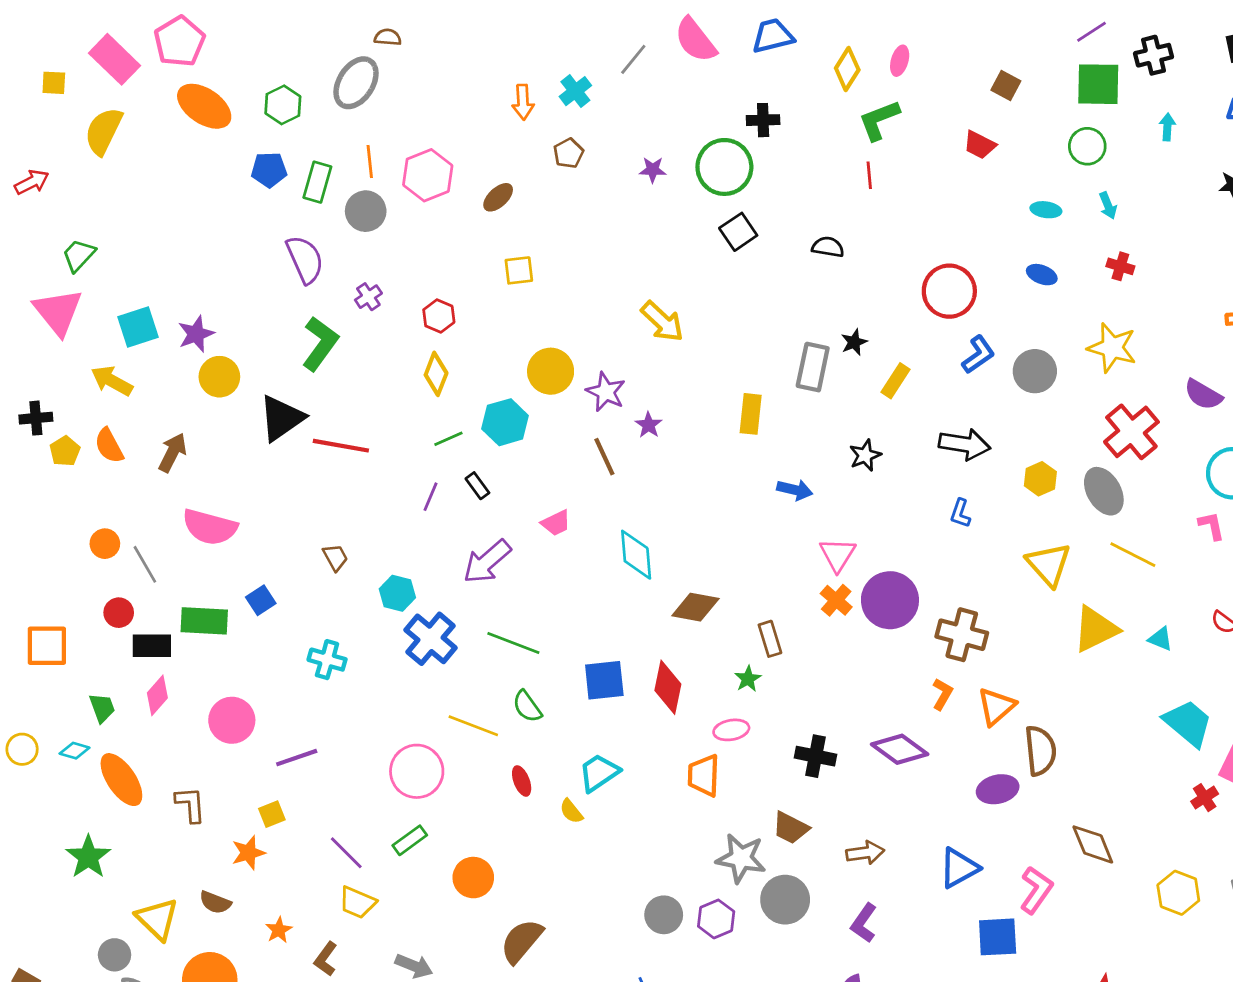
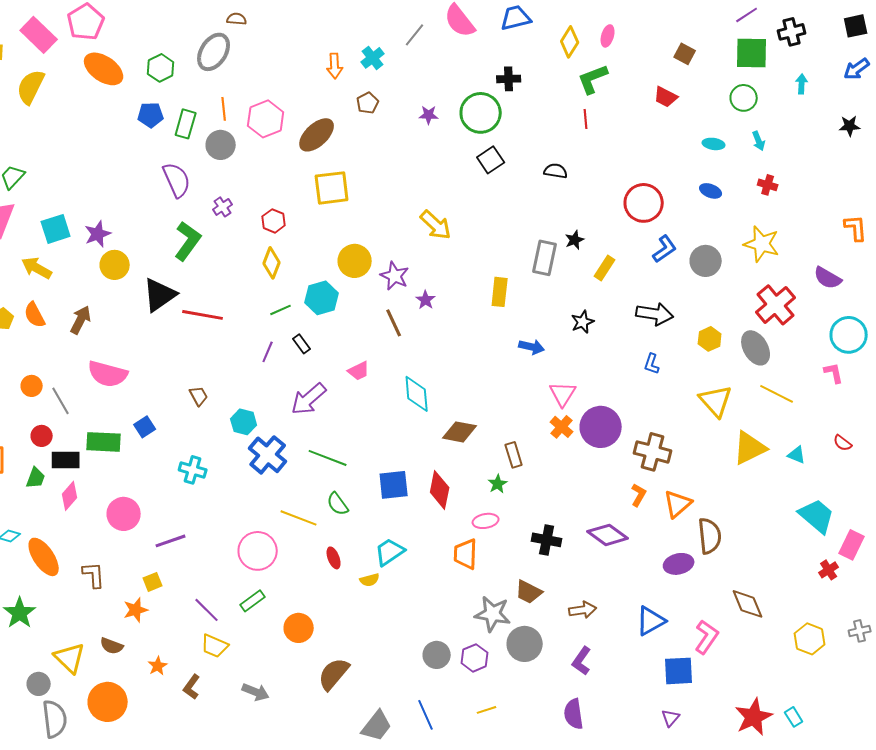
brown ellipse: (498, 197) -> (317, 135), size x1.6
yellow square: (519, 270) -> (332, 188), size x1.6
green trapezoid: (102, 708) -> (36, 478), moved, turned 40
yellow semicircle: (571, 811) -> (370, 580), turned -66

